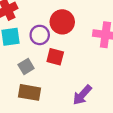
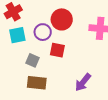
gray square: (26, 67) -> (32, 60), turned -32

